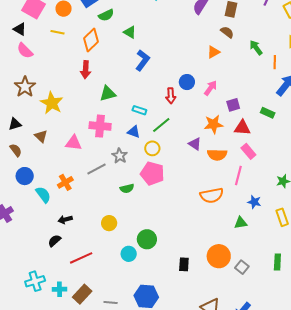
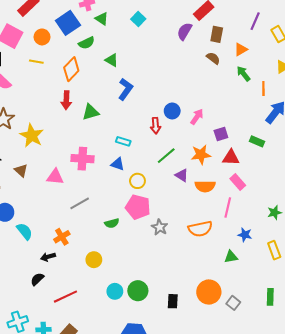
orange triangle: (213, 52) -> (241, 49), moved
green triangle: (108, 94) -> (91, 112), moved
green line: (161, 125) -> (166, 156), moved
gray star: (120, 156) -> (160, 227), moved
orange cross: (65, 182) -> (62, 237), moved
green circle: (147, 239) -> (138, 291), moved

